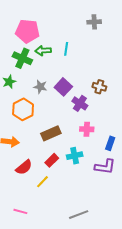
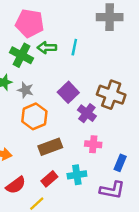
gray cross: (94, 22) -> (110, 17), size x1.5
gray star: (40, 87) -> (25, 90), moved
brown cross: (99, 87) -> (111, 95), size x1.6
orange hexagon: (23, 109) -> (34, 116), moved

